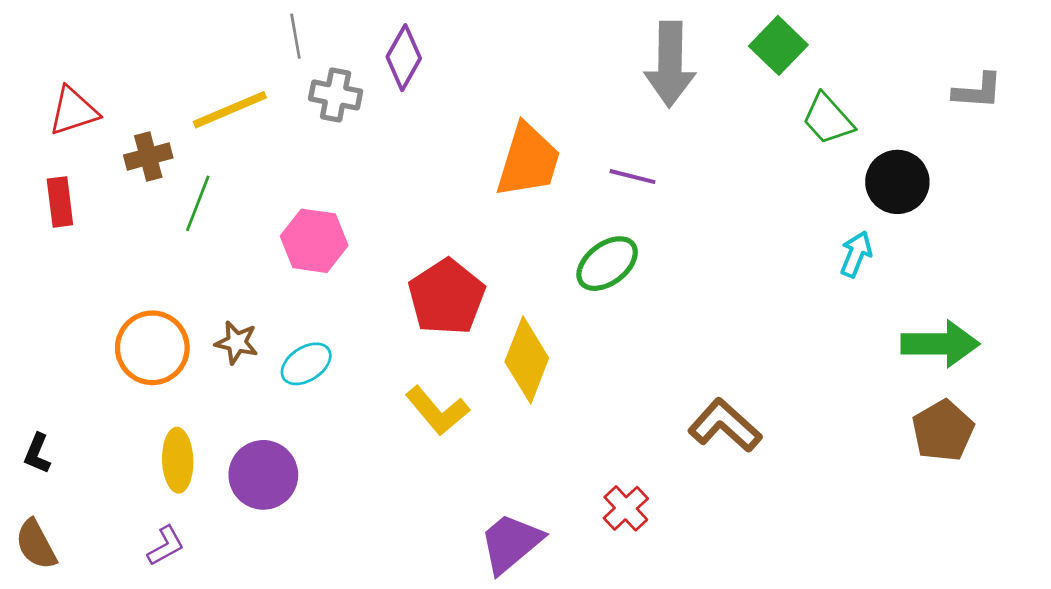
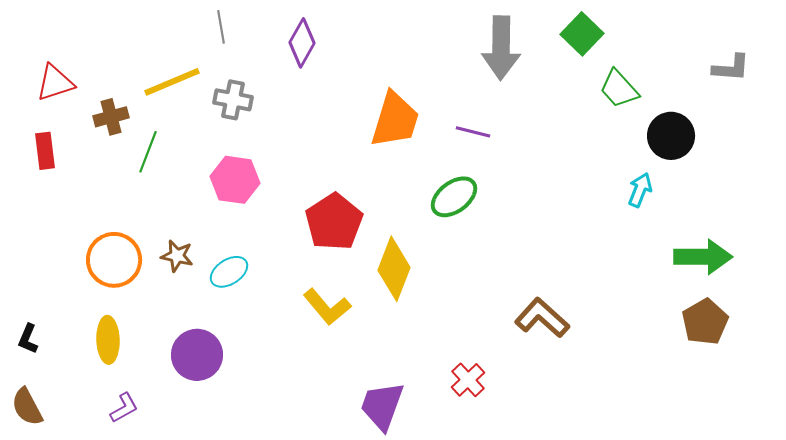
gray cross: (336, 95) -> (233, 100), moved
yellow ellipse: (178, 460) -> (108, 340), moved
purple trapezoid: (511, 543) -> (382, 406), turned -30

